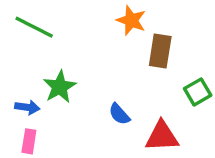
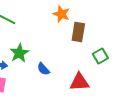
blue semicircle: (119, 114) -> (43, 69), moved

